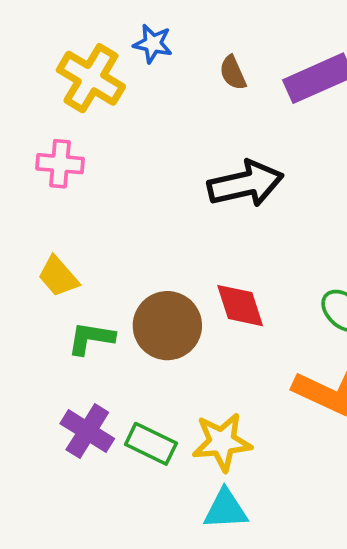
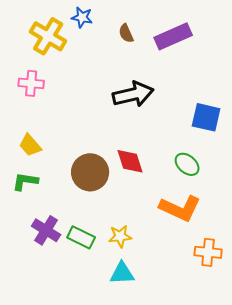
green L-shape: (91, 338) -> (25, 181), moved
yellow star: (222, 442) -> (120, 236), size x0.7

